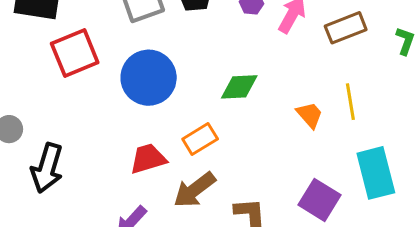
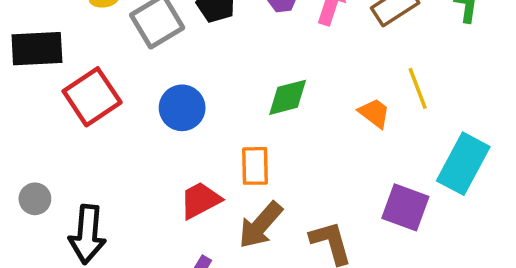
blue circle: (149, 78) -> (182, 108), size x0.7
orange rectangle: (200, 139) -> (255, 166), turned -48
cyan rectangle: (376, 173) -> (463, 164), turned 54

